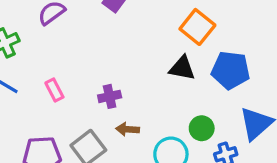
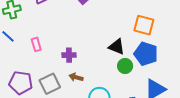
orange square: (197, 27) -> (144, 25), moved, turned -35
green circle: (202, 128) -> (125, 66), moved

